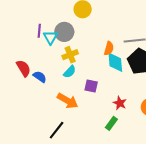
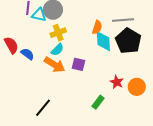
cyan triangle: (50, 37) -> (39, 15), turned -49
orange arrow: (68, 101) -> (55, 65), moved
red star: (120, 103) -> (117, 82), moved

